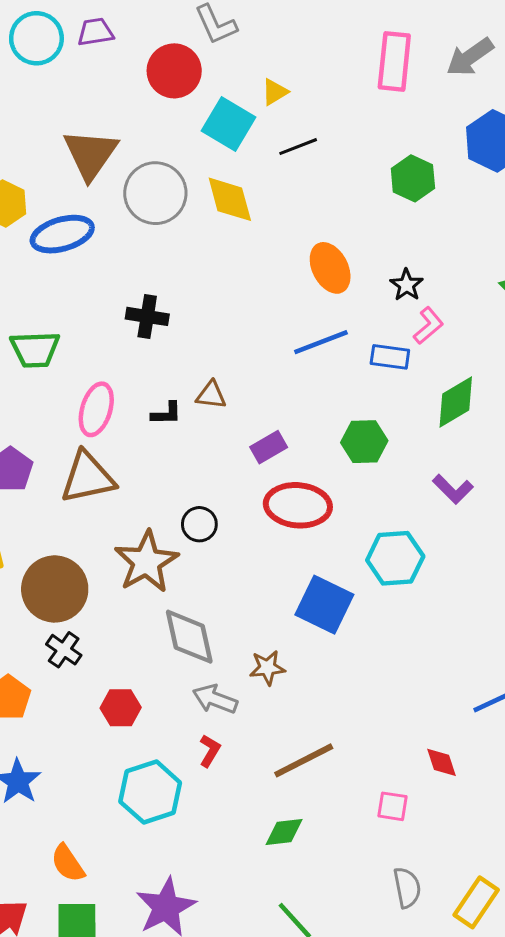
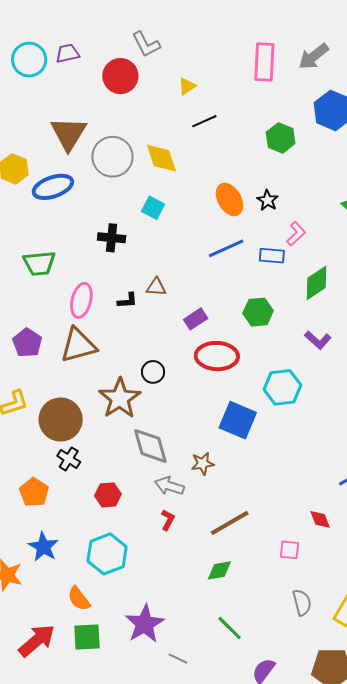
cyan square: (228, 124) -> (153, 208), moved, size x0.7
black star: (407, 285) -> (268, 200), moved
cyan hexagon: (150, 792) -> (107, 554), moved

